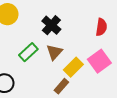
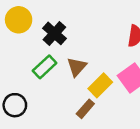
black cross: (51, 25) -> (54, 33), moved

